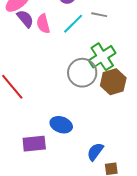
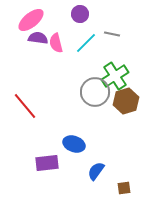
purple semicircle: (25, 19) -> (38, 38), turned -42
blue semicircle: (95, 152) -> (96, 171), moved

